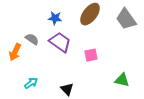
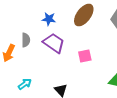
gray semicircle: (32, 39) -> (26, 40), turned 56

